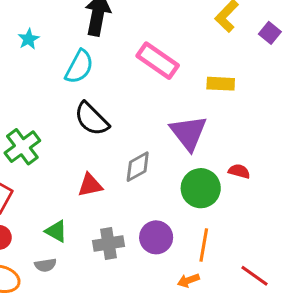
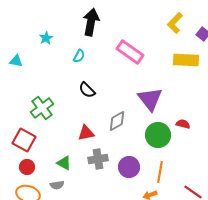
cyan semicircle: (79, 67) -> (79, 56), size x0.6
yellow rectangle: (221, 84) -> (186, 60), moved, size x1.4
black semicircle: (92, 119) -> (87, 90), size x0.7
gray cross: (108, 244) -> (98, 159), moved

